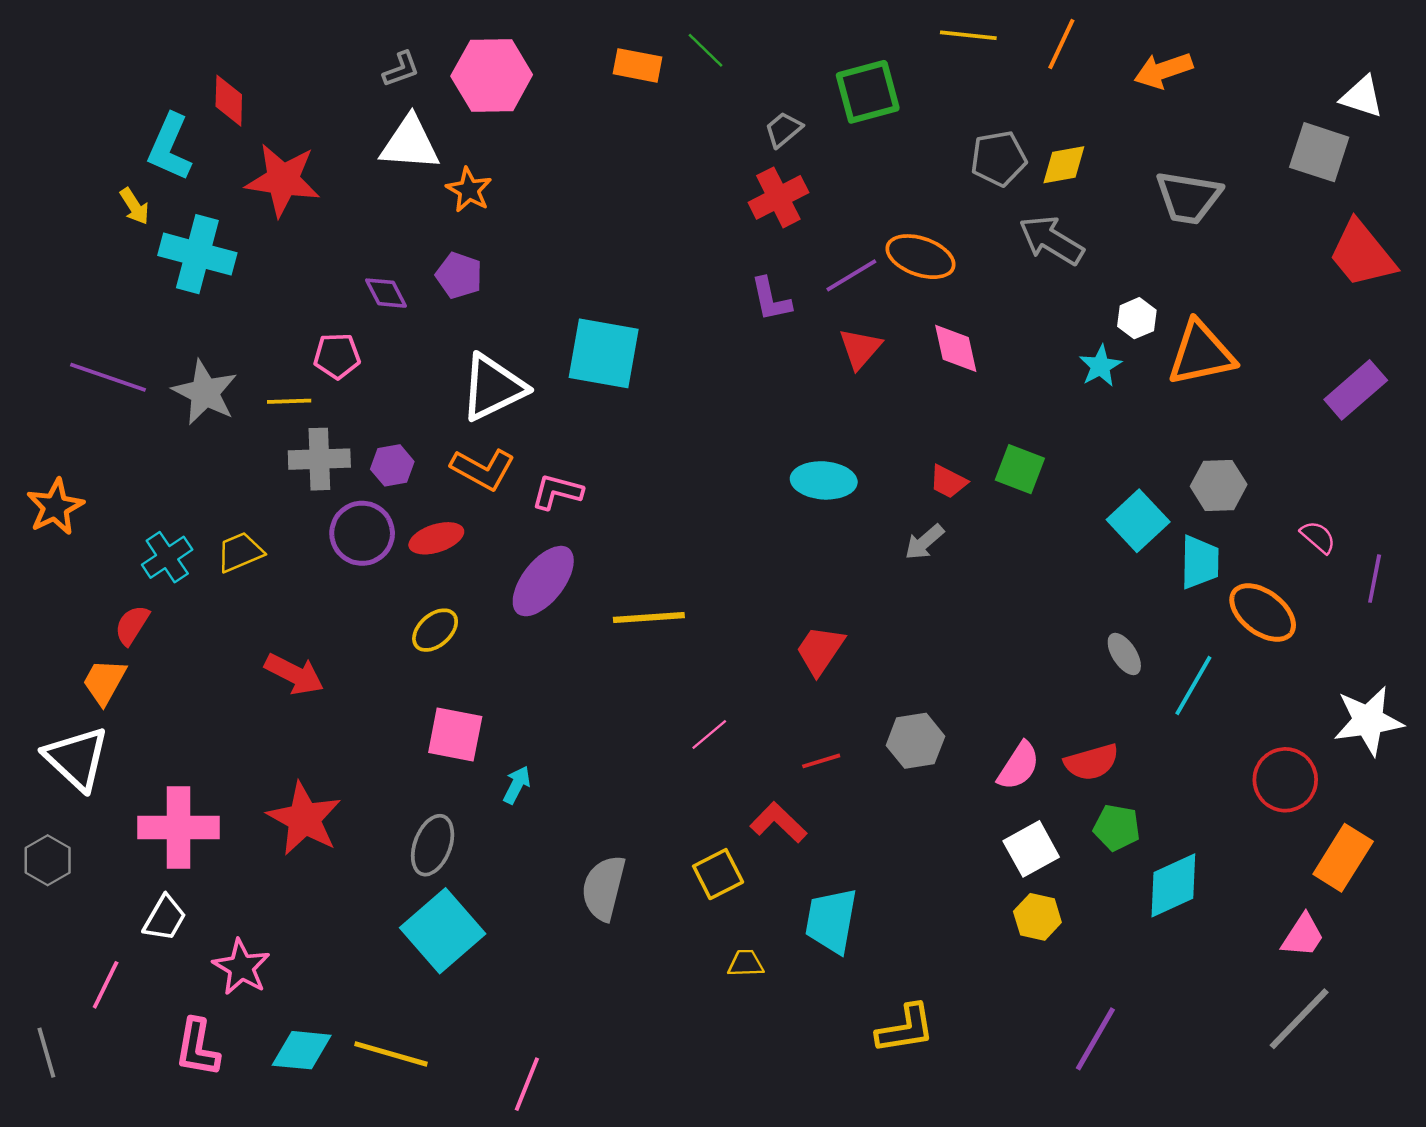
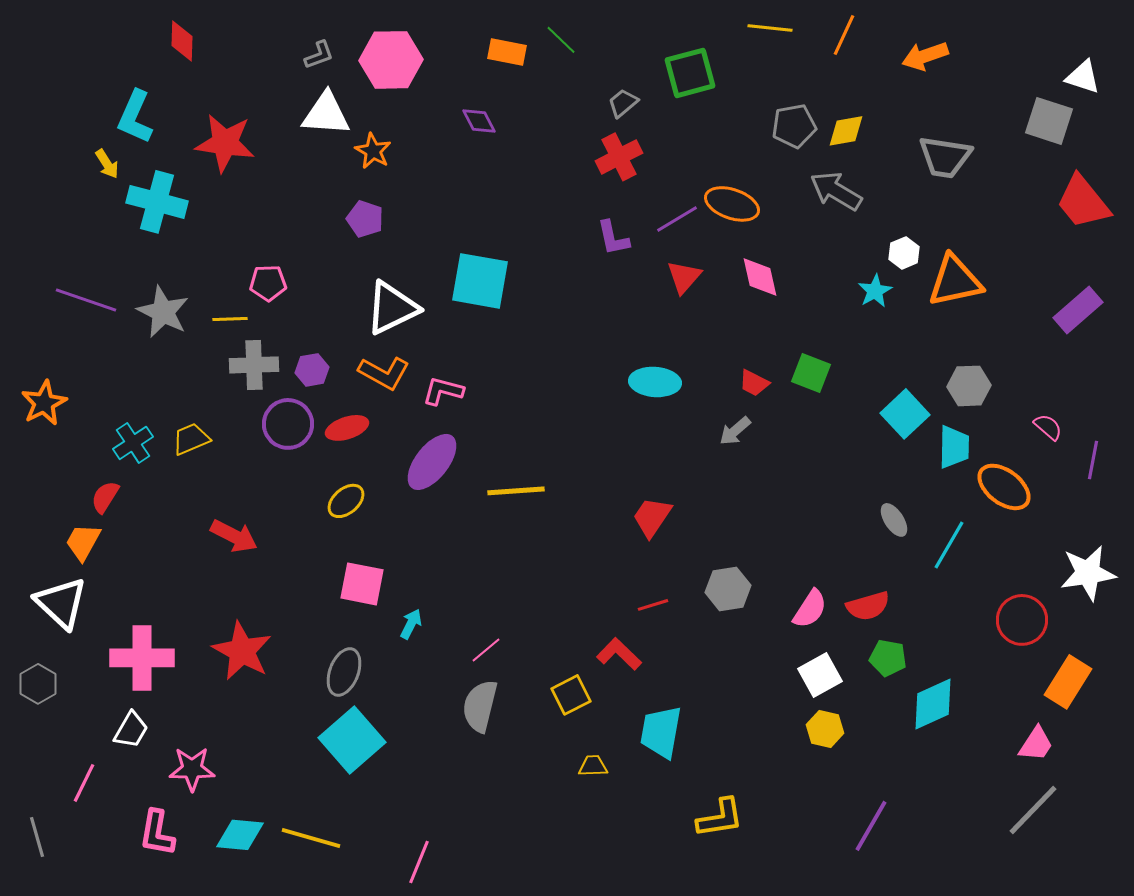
red diamond: (229, 101) -> (182, 41), moved
purple diamond: (386, 293) -> (479, 121), moved
pink line: (709, 734) -> (486, 650), moved
pink star: (241, 967) -> (192, 769), turned -30

